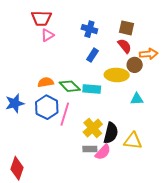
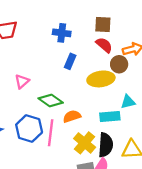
pink triangle: (47, 35) -> (22, 81), moved
orange semicircle: (46, 82) -> (72, 116), moved
cyan rectangle: (92, 89) -> (110, 117), moved

